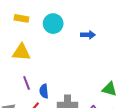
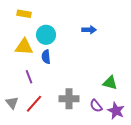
cyan circle: (53, 24) -> (46, 35), moved
blue semicircle: (44, 91) -> (46, 57), moved

